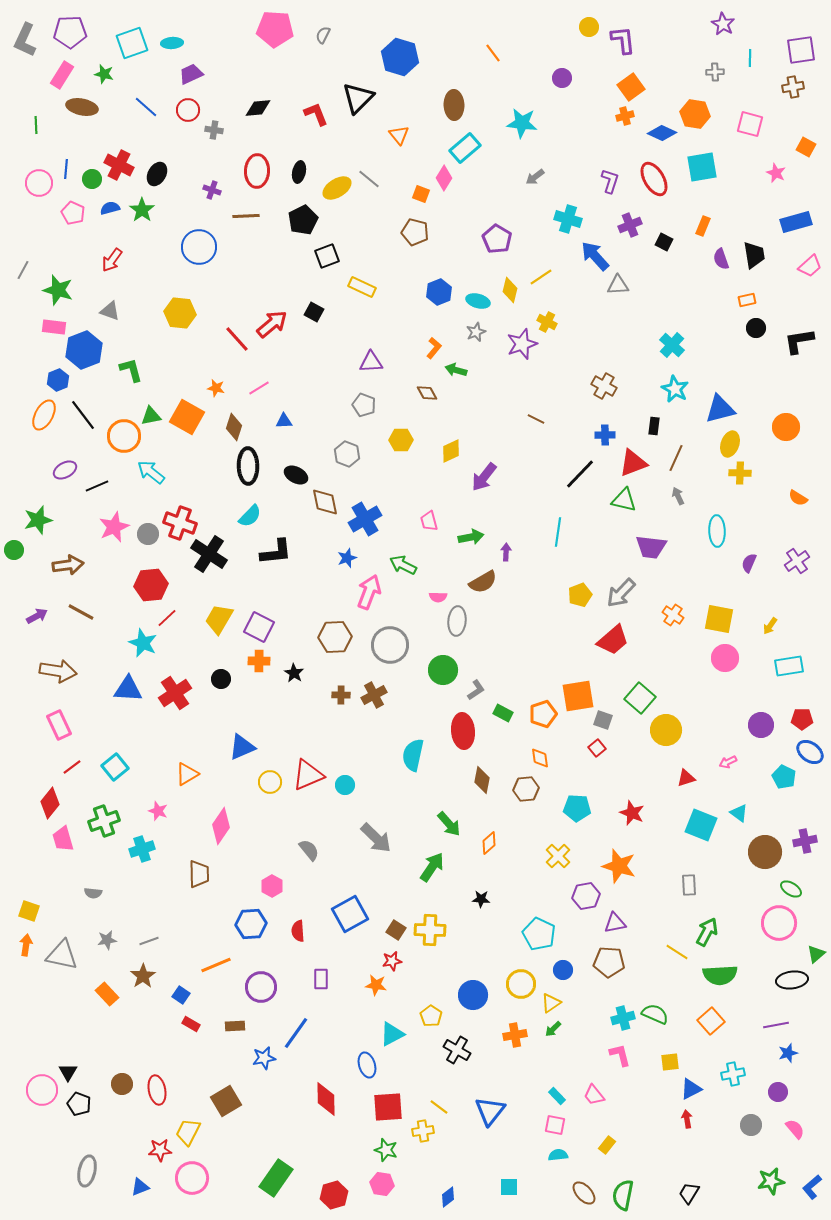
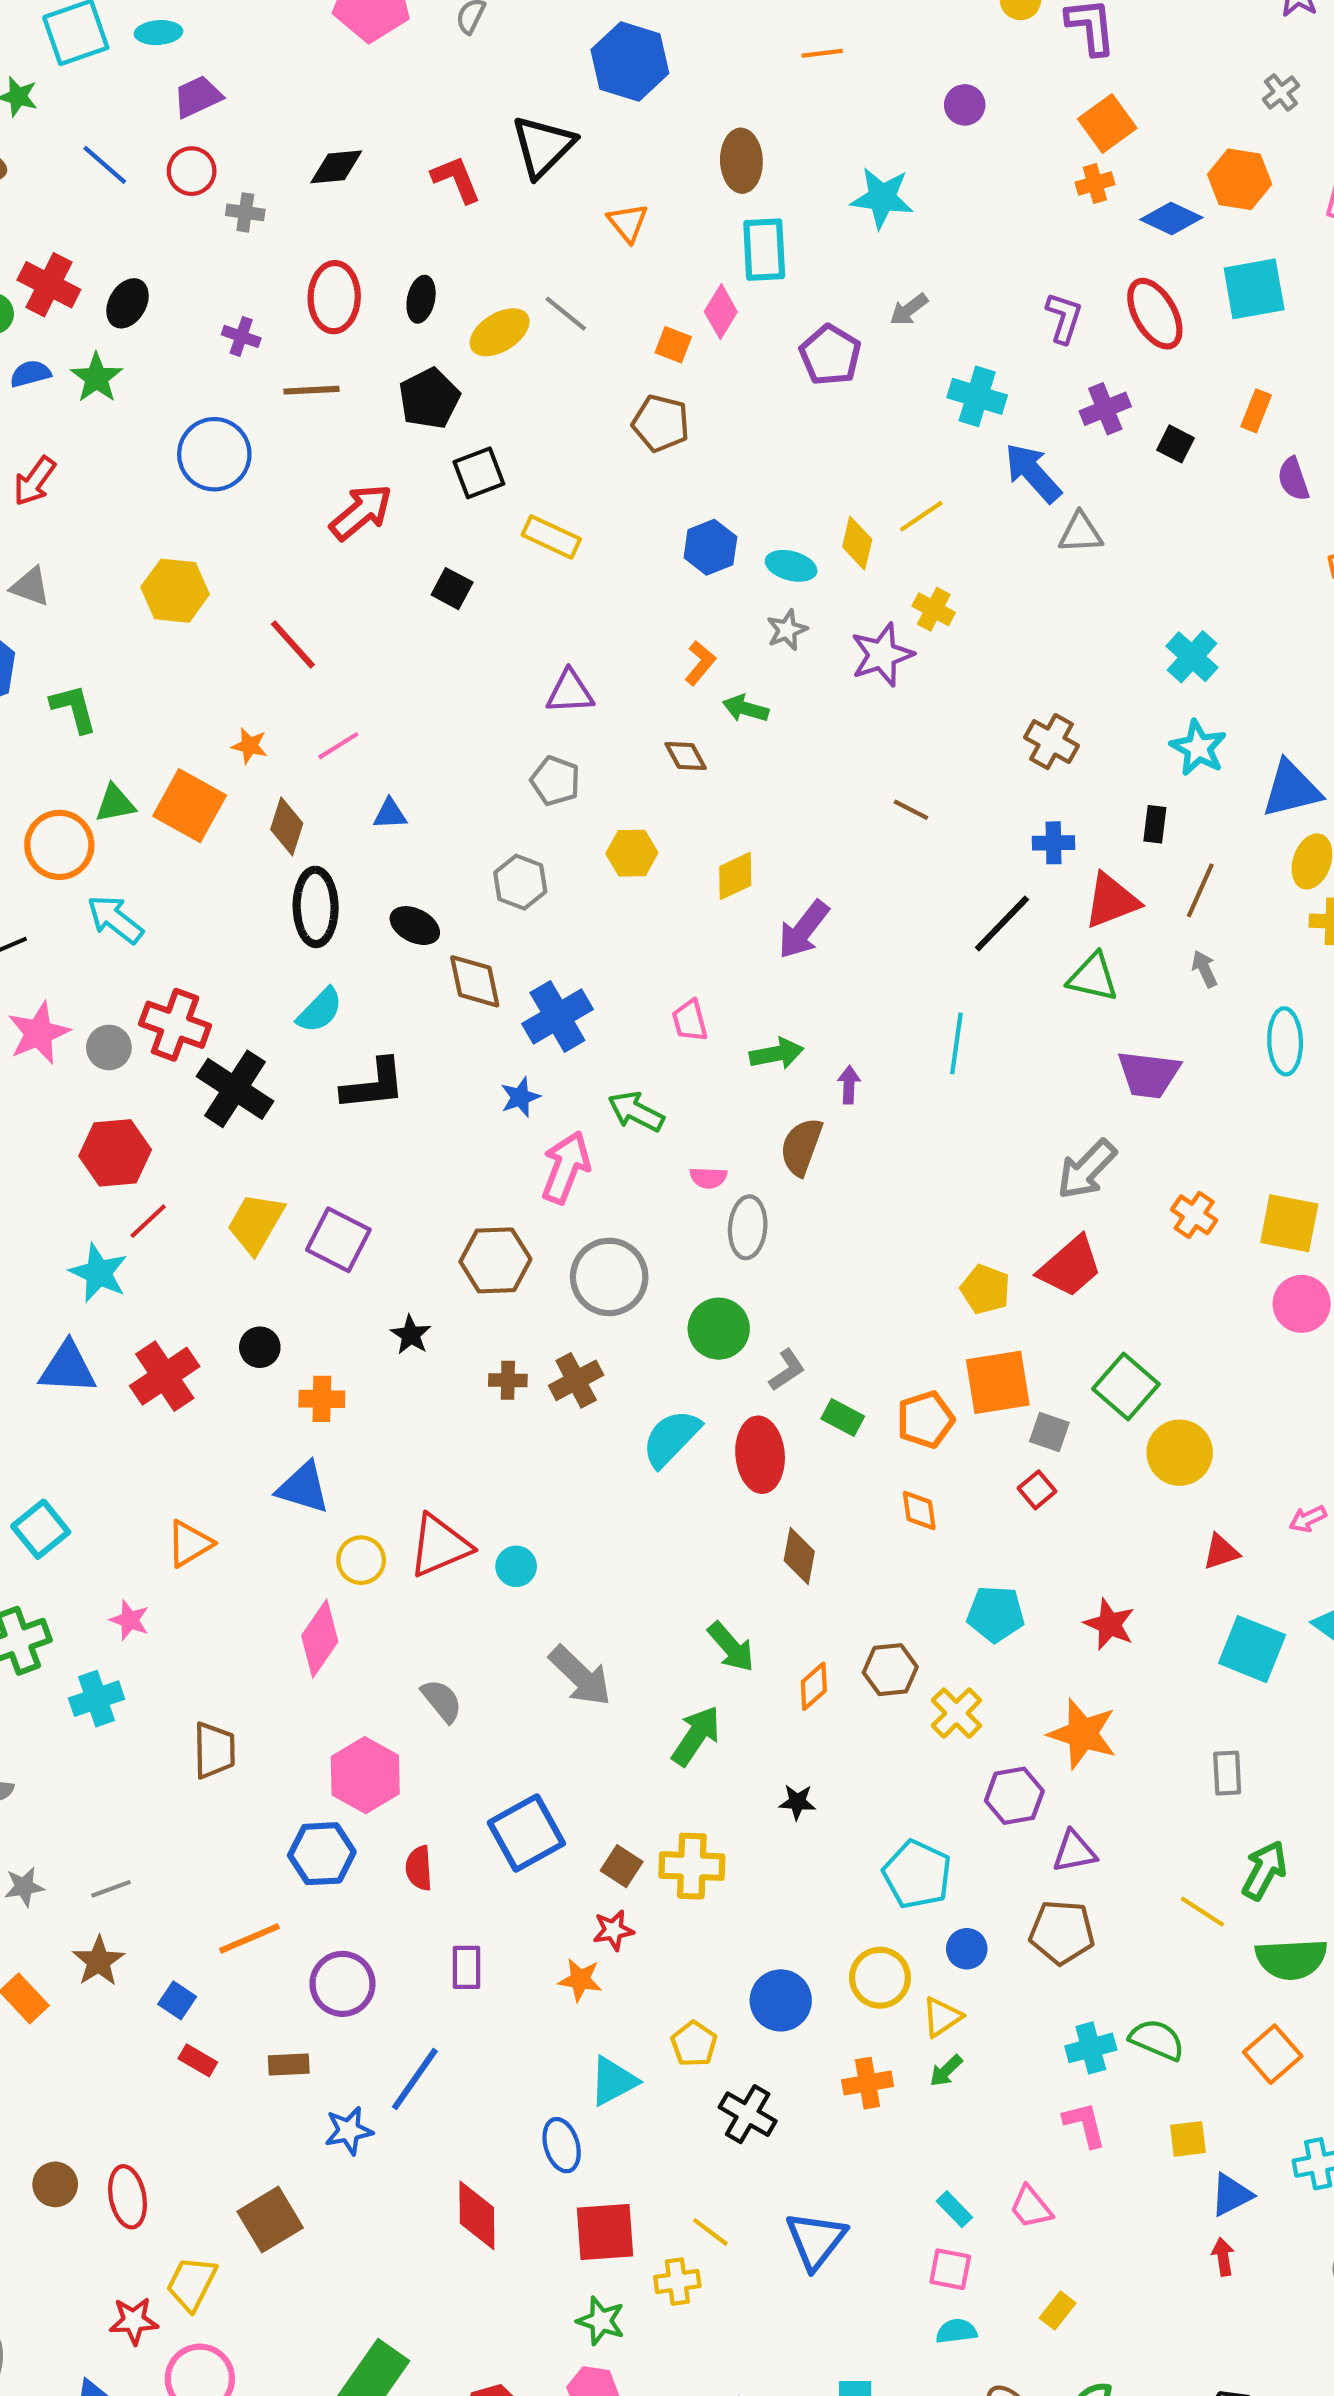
orange line: (493, 53) -> (822, 53), turned -60
gray cross: (715, 72) -> (1281, 92), turned -36
cyan rectangle: (465, 148) -> (764, 250), turned -52
purple pentagon: (497, 239) -> (830, 355), moved
red arrow: (272, 324) -> (361, 512), moved
brown semicircle: (483, 582) -> (801, 1147), turned 140
yellow pentagon: (580, 595) -> (985, 1289), moved, turned -30
orange cross: (259, 661) -> (322, 1399), moved
blue triangle: (242, 747) -> (303, 1488), turned 40
cyan semicircle: (413, 755) -> (671, 1438), moved, turned 32
brown hexagon: (526, 789) -> (890, 1670), moved
pink diamond: (221, 826) -> (320, 1639), moved
pink hexagon: (272, 886) -> (365, 1775), size x1.6

